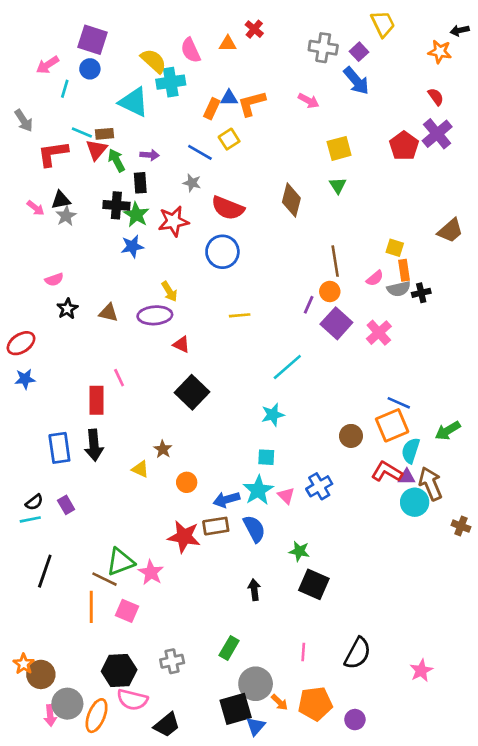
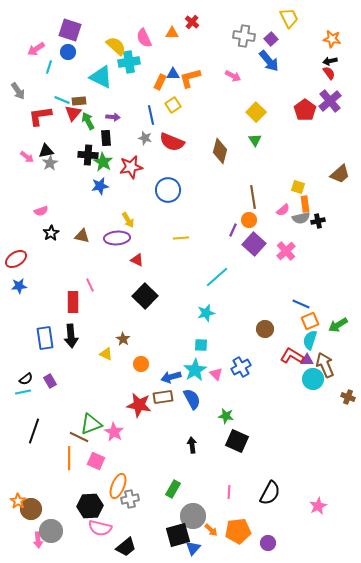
black arrow: (460, 30) -> (330, 61), moved
yellow square: (339, 148) -> (256, 112), turned -30
blue line: (200, 152) -> (151, 115), turned 48
red semicircle: (228, 208) -> (172, 142), moved
orange square: (392, 425) -> (310, 321), moved, size x0.7
orange ellipse: (97, 716) -> (118, 486), moved

